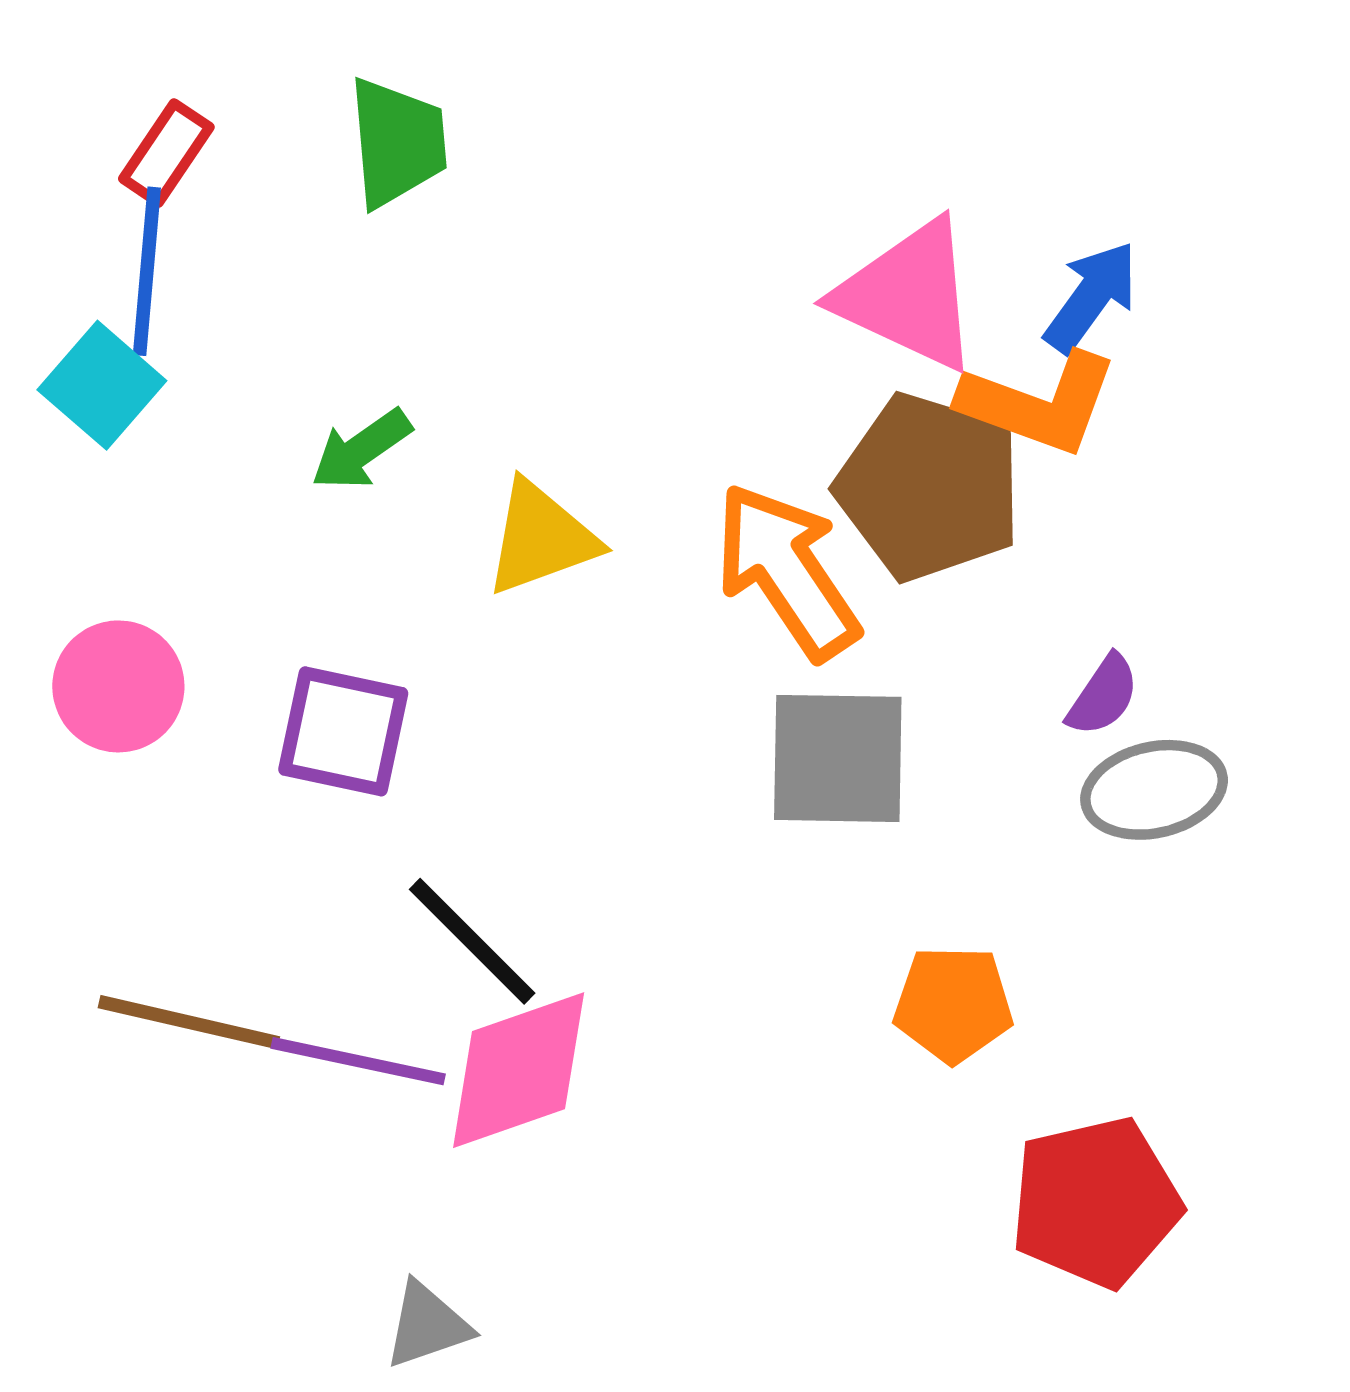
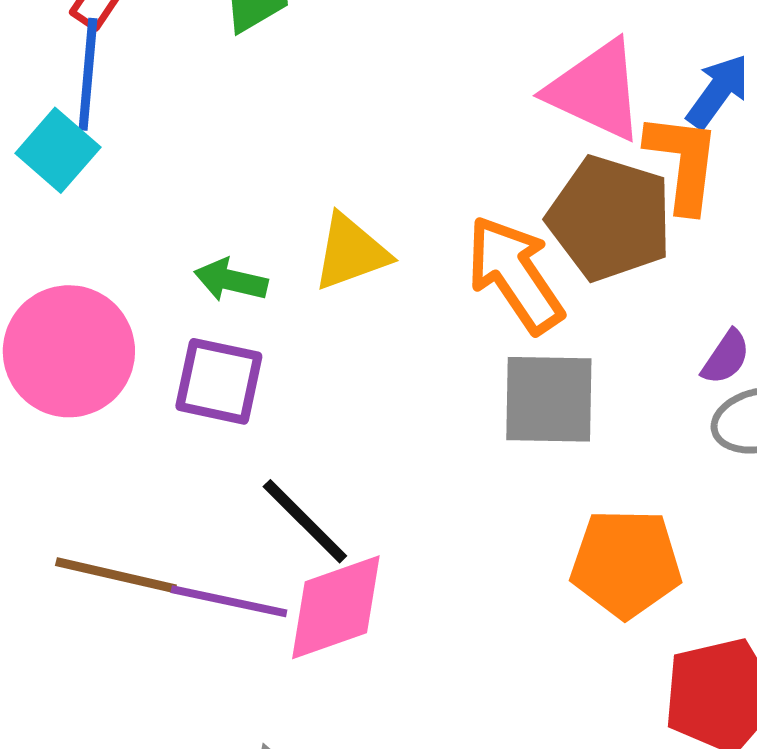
orange L-shape: (1039, 403) -> (683, 162), turned -103
green arrow: (361, 450) -> (231, 280), moved, turned 48
pink circle: (118, 686) -> (69, 351), size x1.5
orange pentagon: (953, 1004) -> (626, 563), size x1.4

